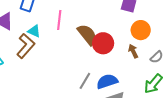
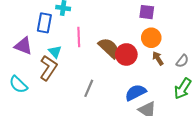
orange circle: (141, 30) -> (151, 38), moved
cyan triangle: (34, 31) -> (55, 52), turned 32
gray line: (85, 81) -> (89, 88), moved

